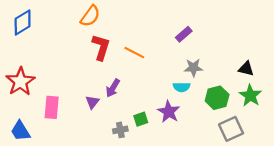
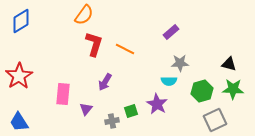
green star: (250, 96) -> (233, 89), turned -30
purple triangle: (92, 102) -> (86, 109), moved
pink rectangle: (52, 107) -> (63, 94), moved

